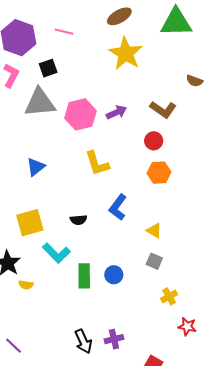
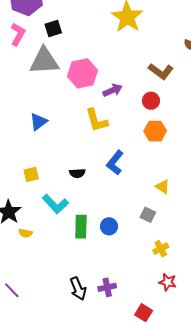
purple arrow: (117, 112) -> (113, 90), moved
yellow square: (30, 223) -> (31, 174), size x0.6
yellow triangle: (154, 231) -> (163, 187), moved
red star: (187, 327) -> (168, 282), moved

